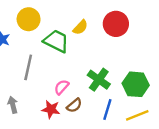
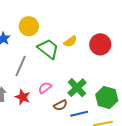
brown semicircle: (74, 105) -> (60, 105), moved
red star: (51, 109) -> (23, 97), moved
blue line: (107, 109) -> (79, 114), turned 48

